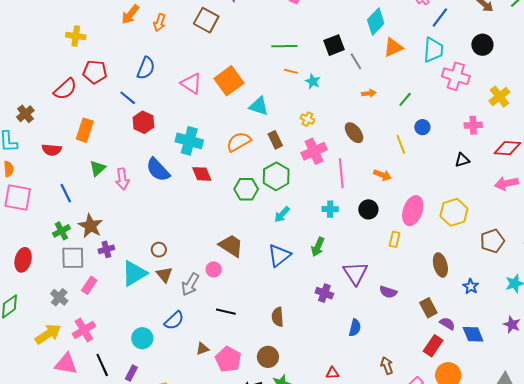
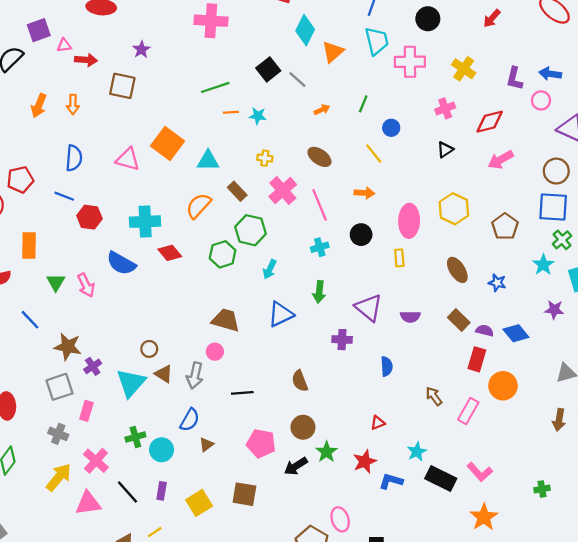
green cross: (61, 231) -> (135, 437), moved, turned 30
blue triangle: (279, 255) -> (281, 314), turned 30
brown triangle: (202, 349) -> (206, 445), moved

